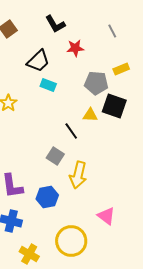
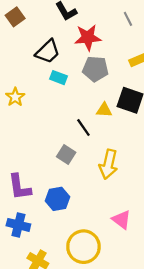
red star: (75, 48) -> (88, 37), size x1.4
gray pentagon: (96, 83) -> (95, 69), moved
yellow arrow: (78, 175) -> (108, 164), moved

